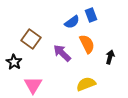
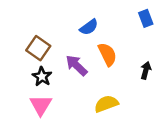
blue rectangle: (91, 15) -> (146, 18), moved
black arrow: (110, 57) -> (146, 70), moved
black star: (14, 62) -> (42, 77), moved

